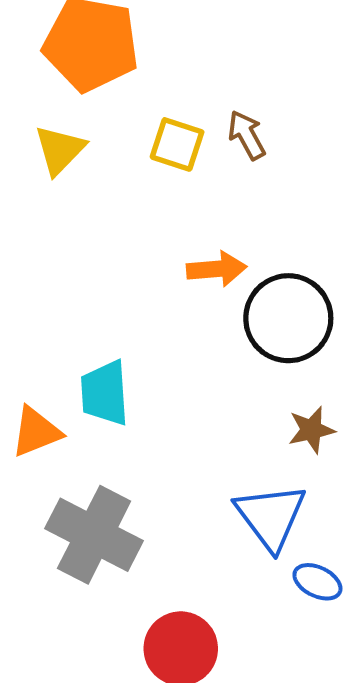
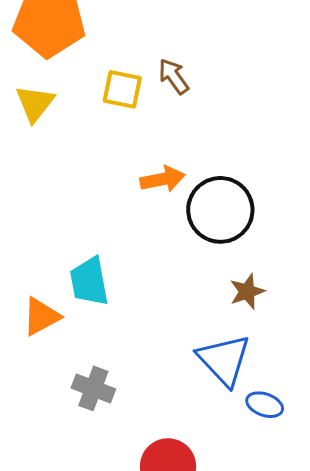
gray cross: (94, 535) -> (93, 388), size x0.6

